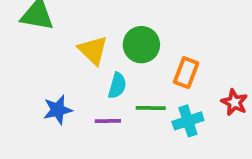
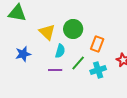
green line: (151, 108) -> (78, 63), turned -49
blue star: (58, 110) -> (23, 54), moved

